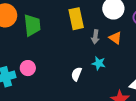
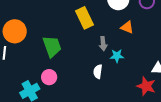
green trapezoid: (32, 25) -> (52, 46), moved
gray arrow: (95, 37) -> (103, 44), moved

